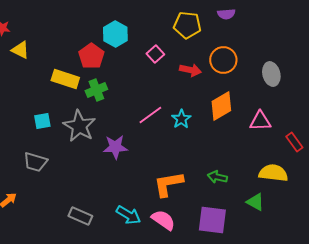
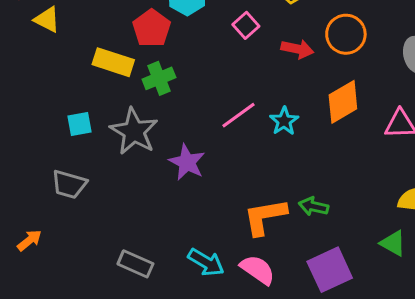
purple star: (115, 147) -> (187, 162), turned 30
green arrow: (217, 177) -> (314, 206), moved
purple square: (212, 220) -> (330, 270), turned -32

